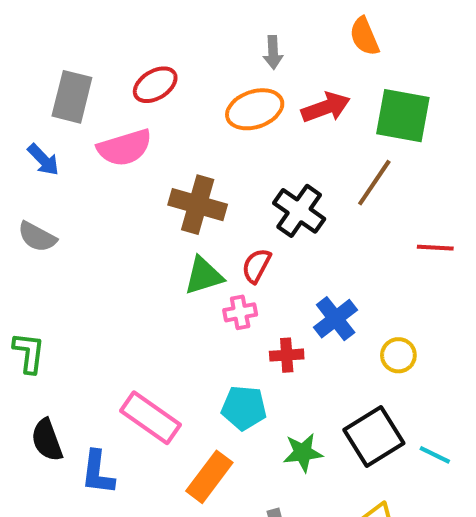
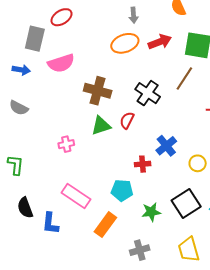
red ellipse: (155, 85) -> (61, 17), moved
blue arrow: (43, 160) -> (21, 70), turned -36
pink cross: (240, 312) -> (66, 144), moved

